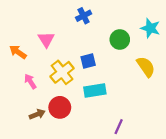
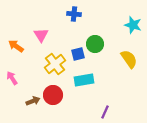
blue cross: (84, 16) -> (74, 14), turned 32
green circle: (120, 39) -> (95, 44), moved
pink arrow: (30, 81) -> (12, 78), moved

